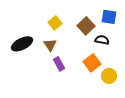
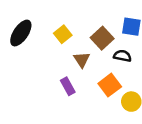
black ellipse: (22, 44) -> (21, 33), moved, turned -30
brown triangle: (50, 45) -> (82, 60), moved

